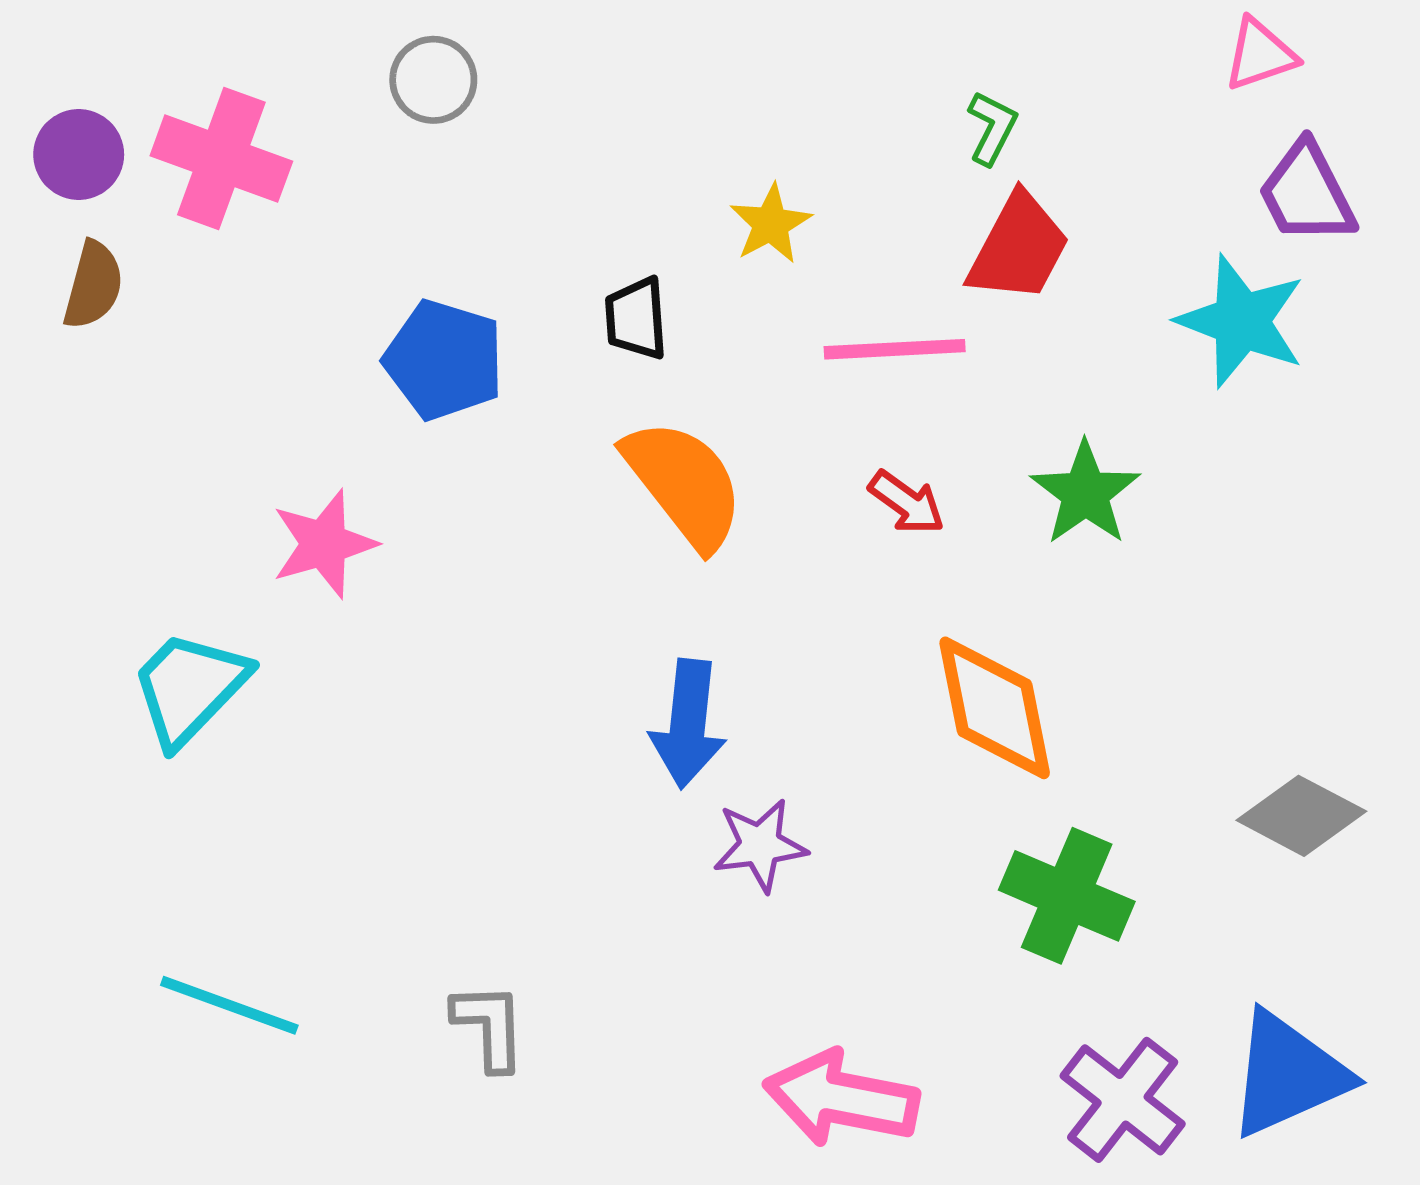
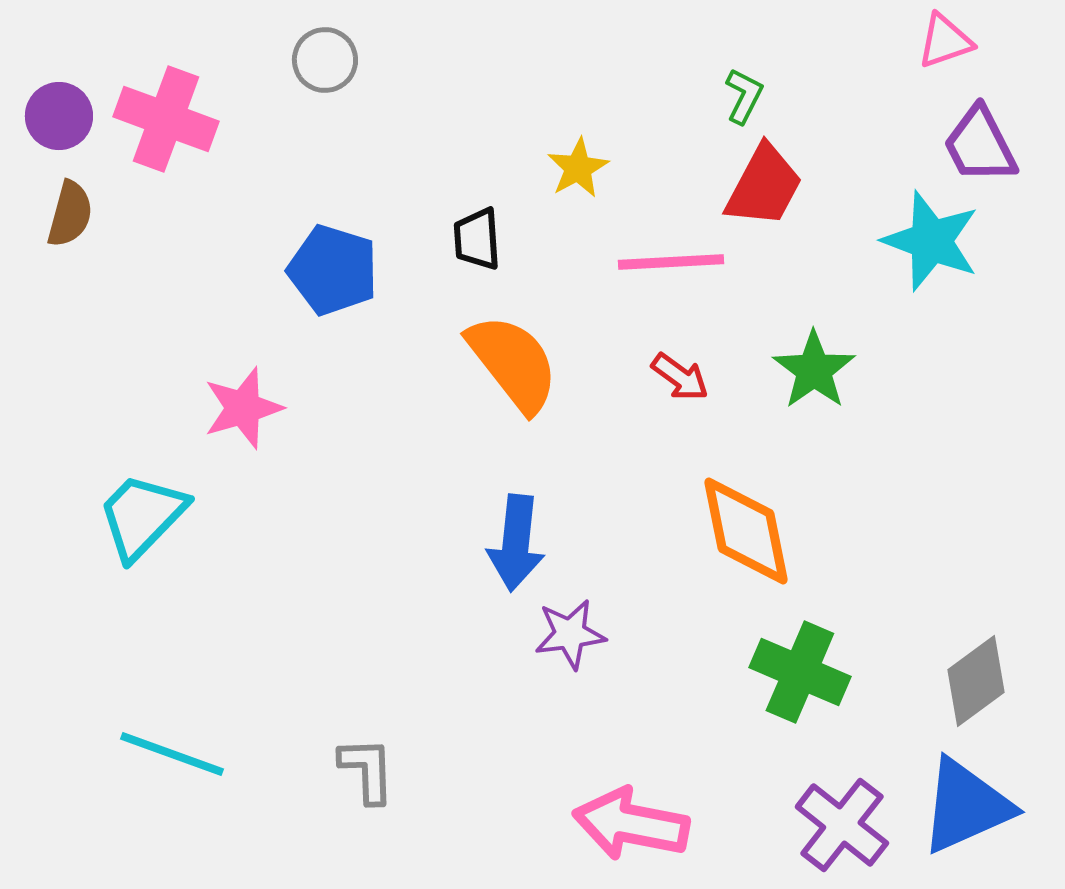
gray diamond: (1301, 816) -> (976, 681), moved, turned -64

